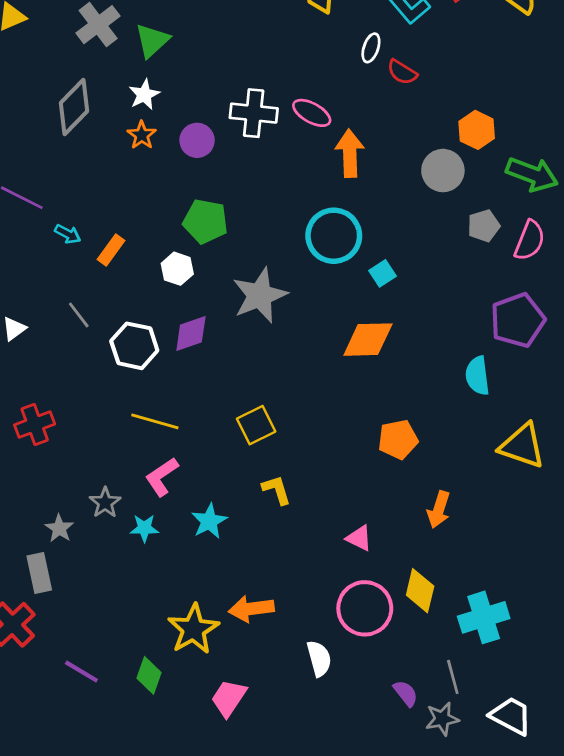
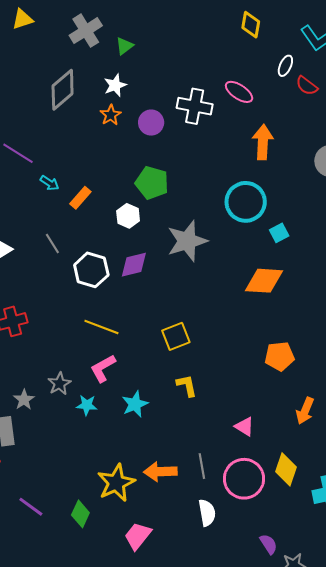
green triangle: (152, 41) -> (125, 46), size x0.7
pink ellipse: (312, 113) -> (239, 92), moved
gray line: (453, 677) -> (202, 466), moved

